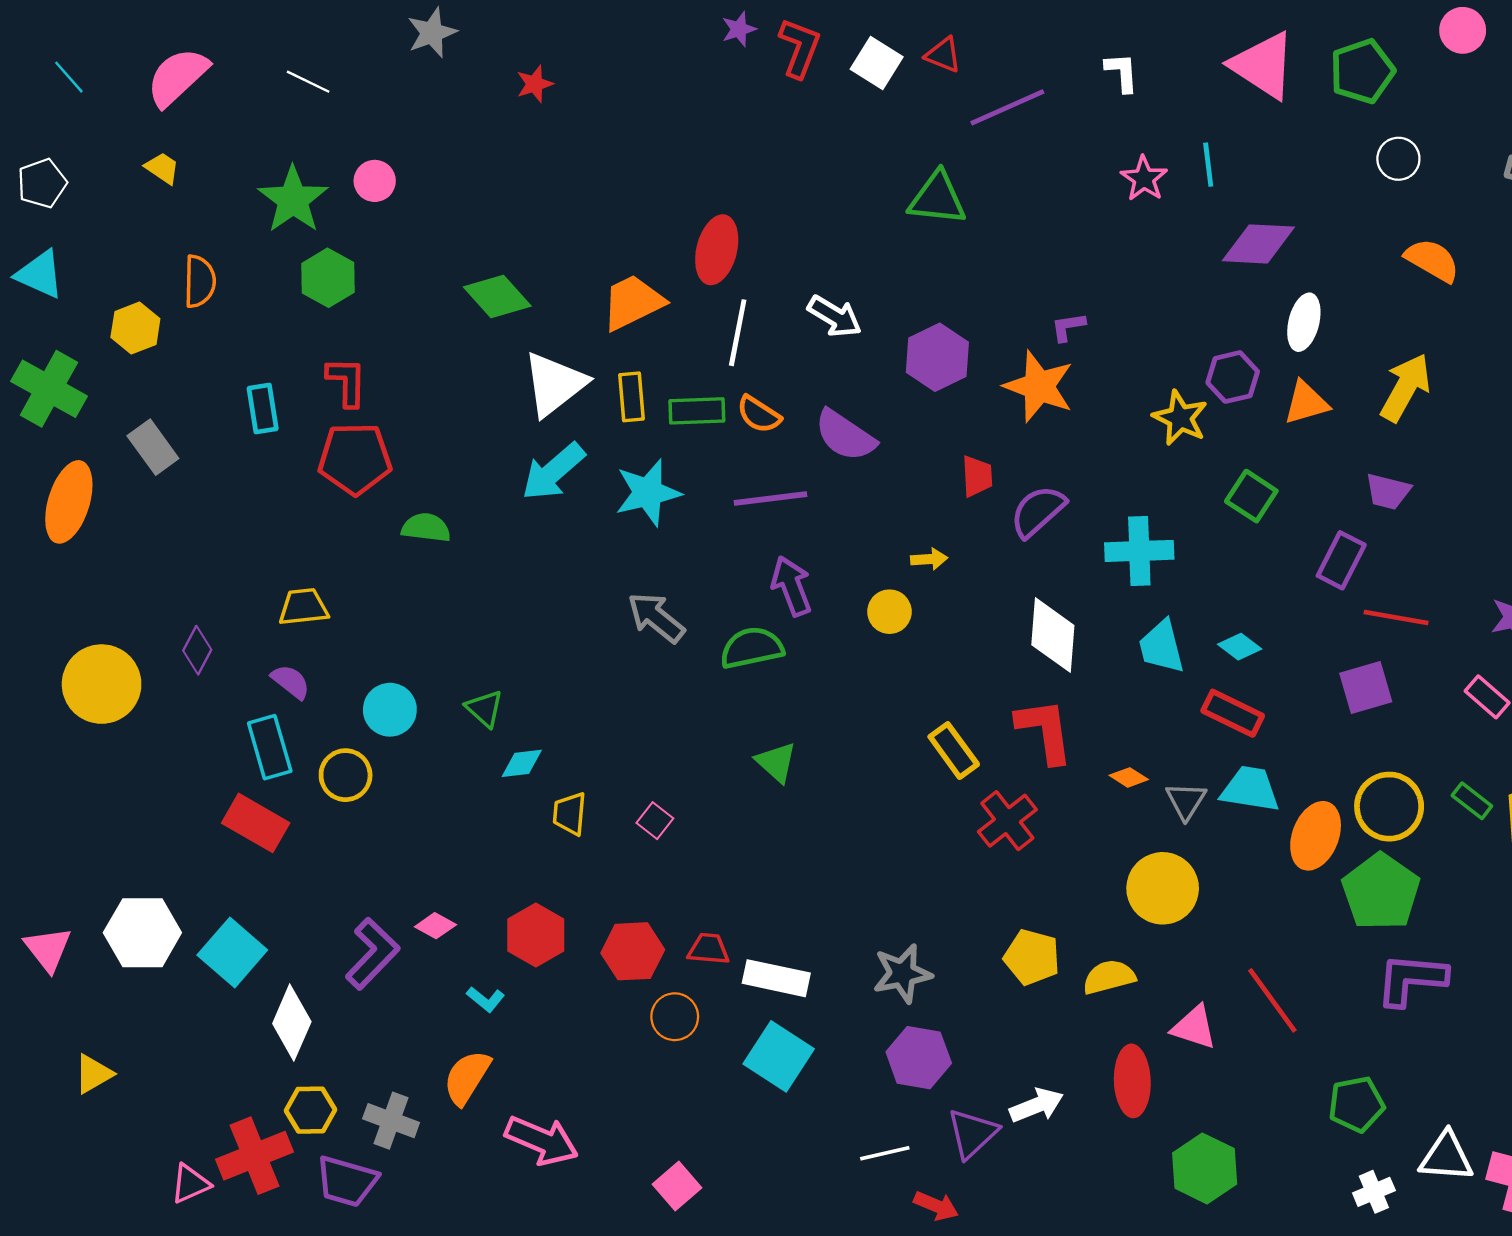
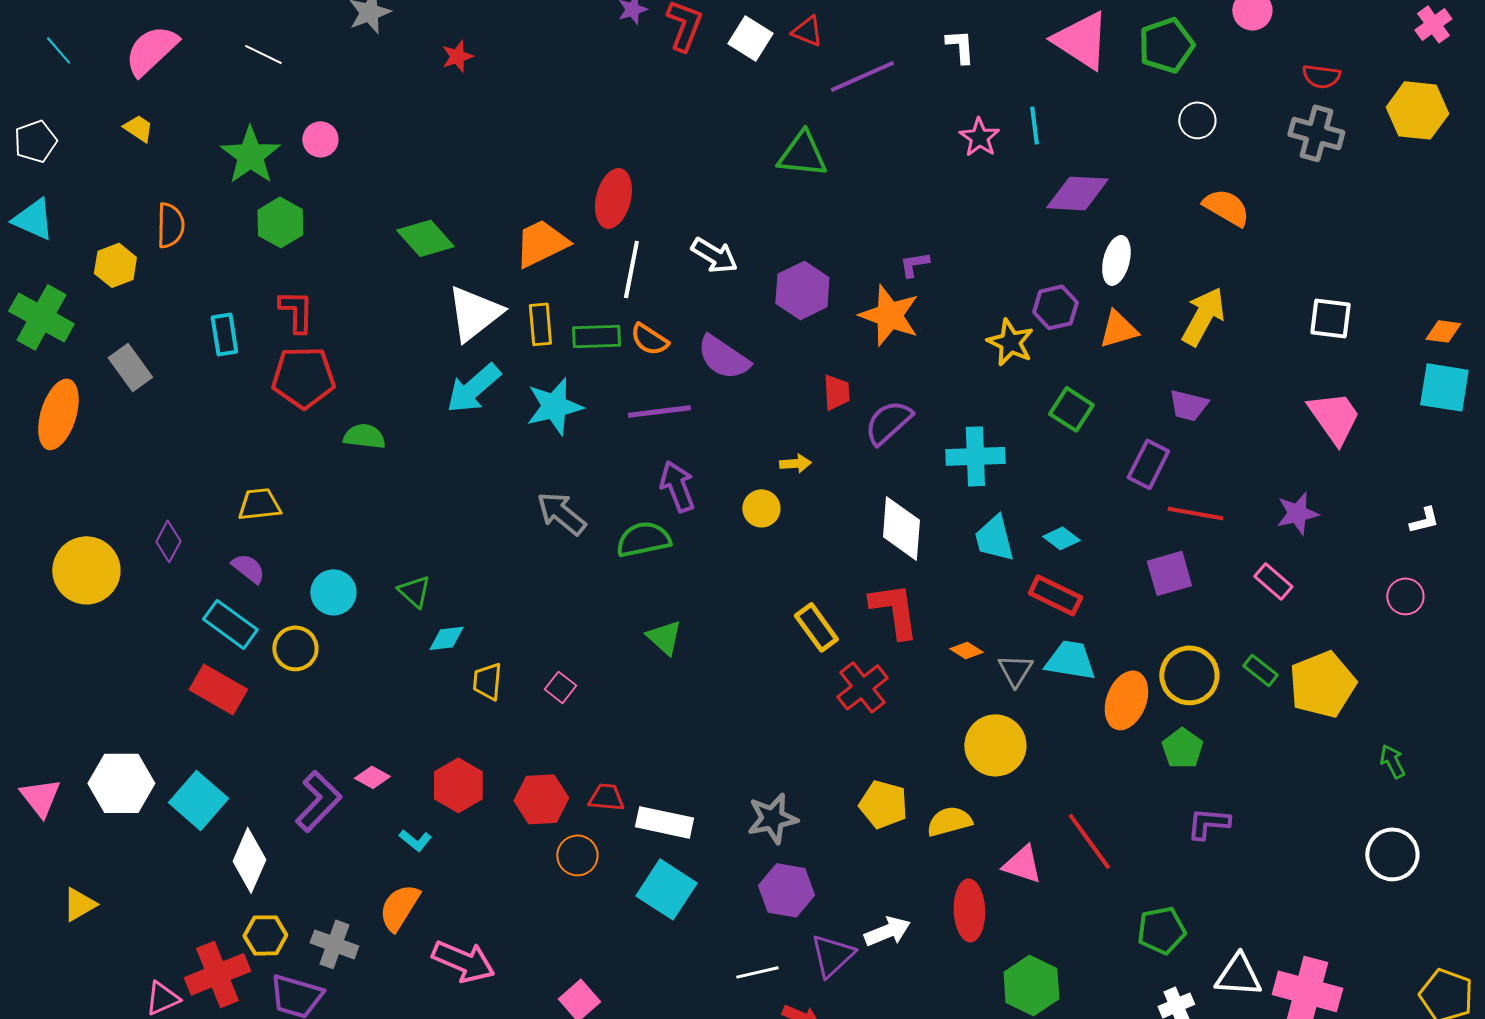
cyan rectangle: (270, 747) -> (230, 624), turned -38
green pentagon: (1381, 892) -> (1182, 748), size x0.6
purple L-shape: (1411, 979) -> (1208, 823), size x0.7

